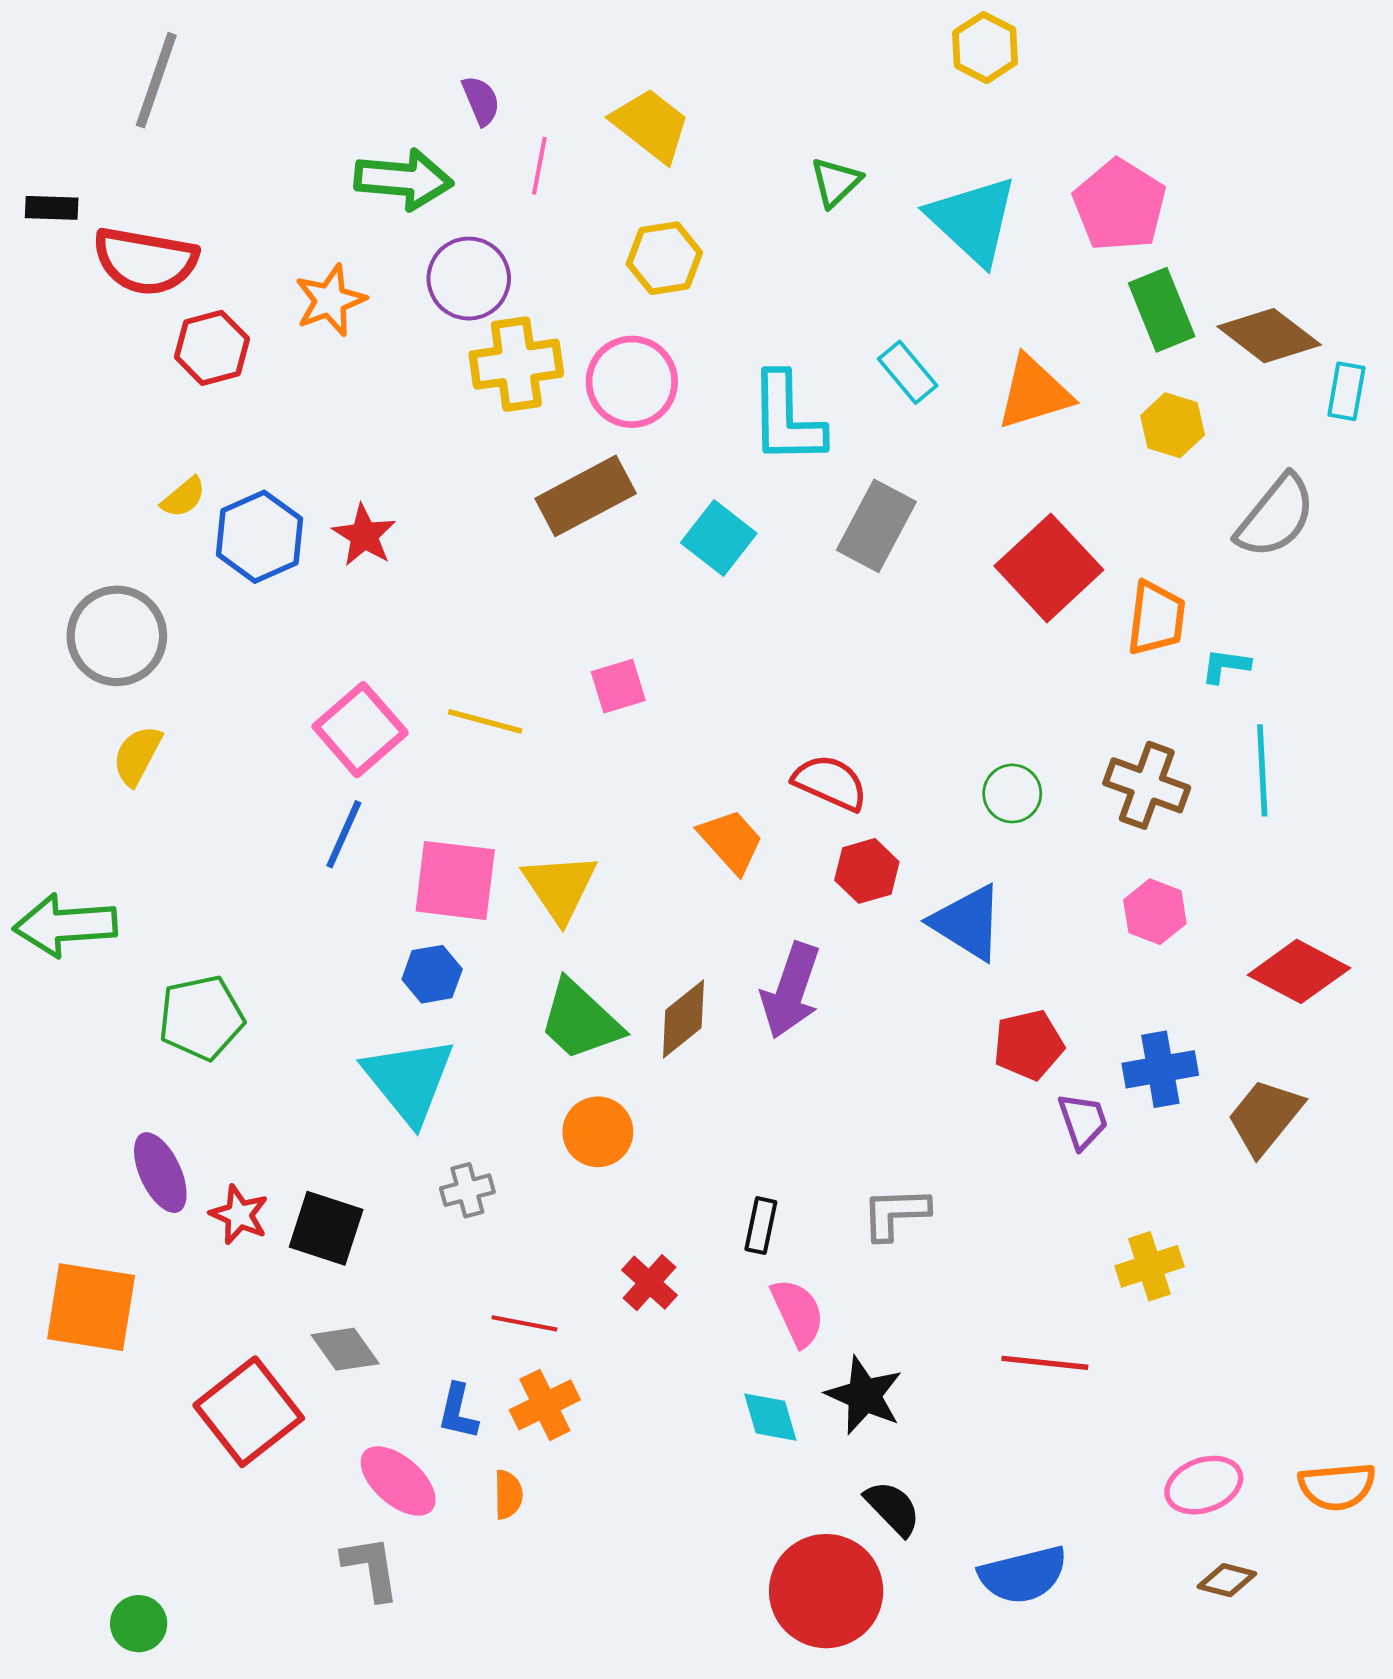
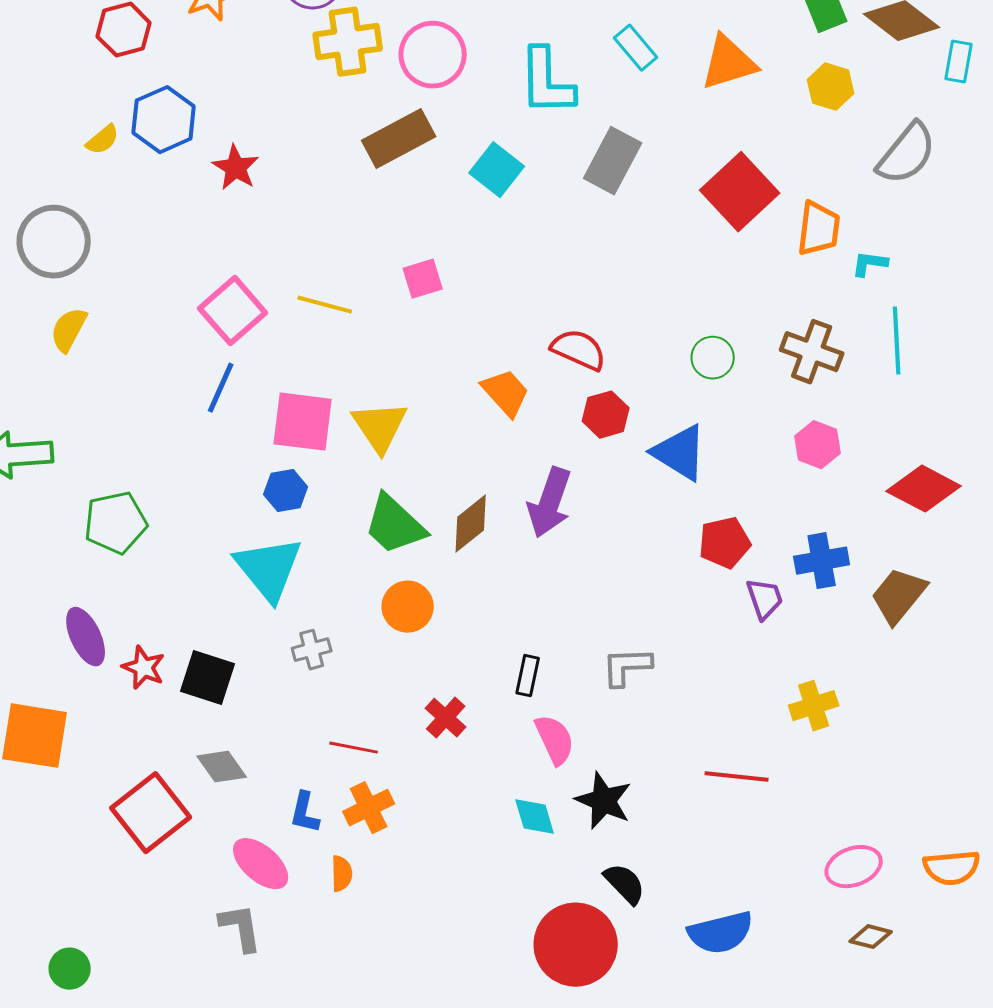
blue hexagon: (260, 537) -> (164, 120), moved

